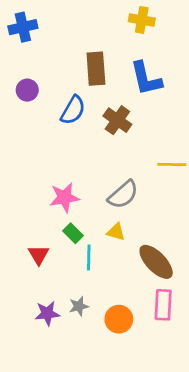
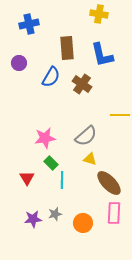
blue cross: (23, 27) -> (29, 24), moved
yellow triangle: (116, 232) -> (90, 159), moved

